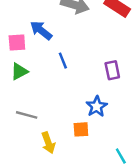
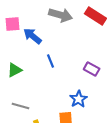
pink square: (17, 42) -> (13, 24), moved
purple rectangle: (112, 70) -> (92, 69), turned -49

